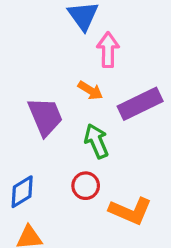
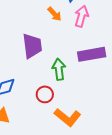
orange arrow: (90, 90) -> (54, 14), moved

